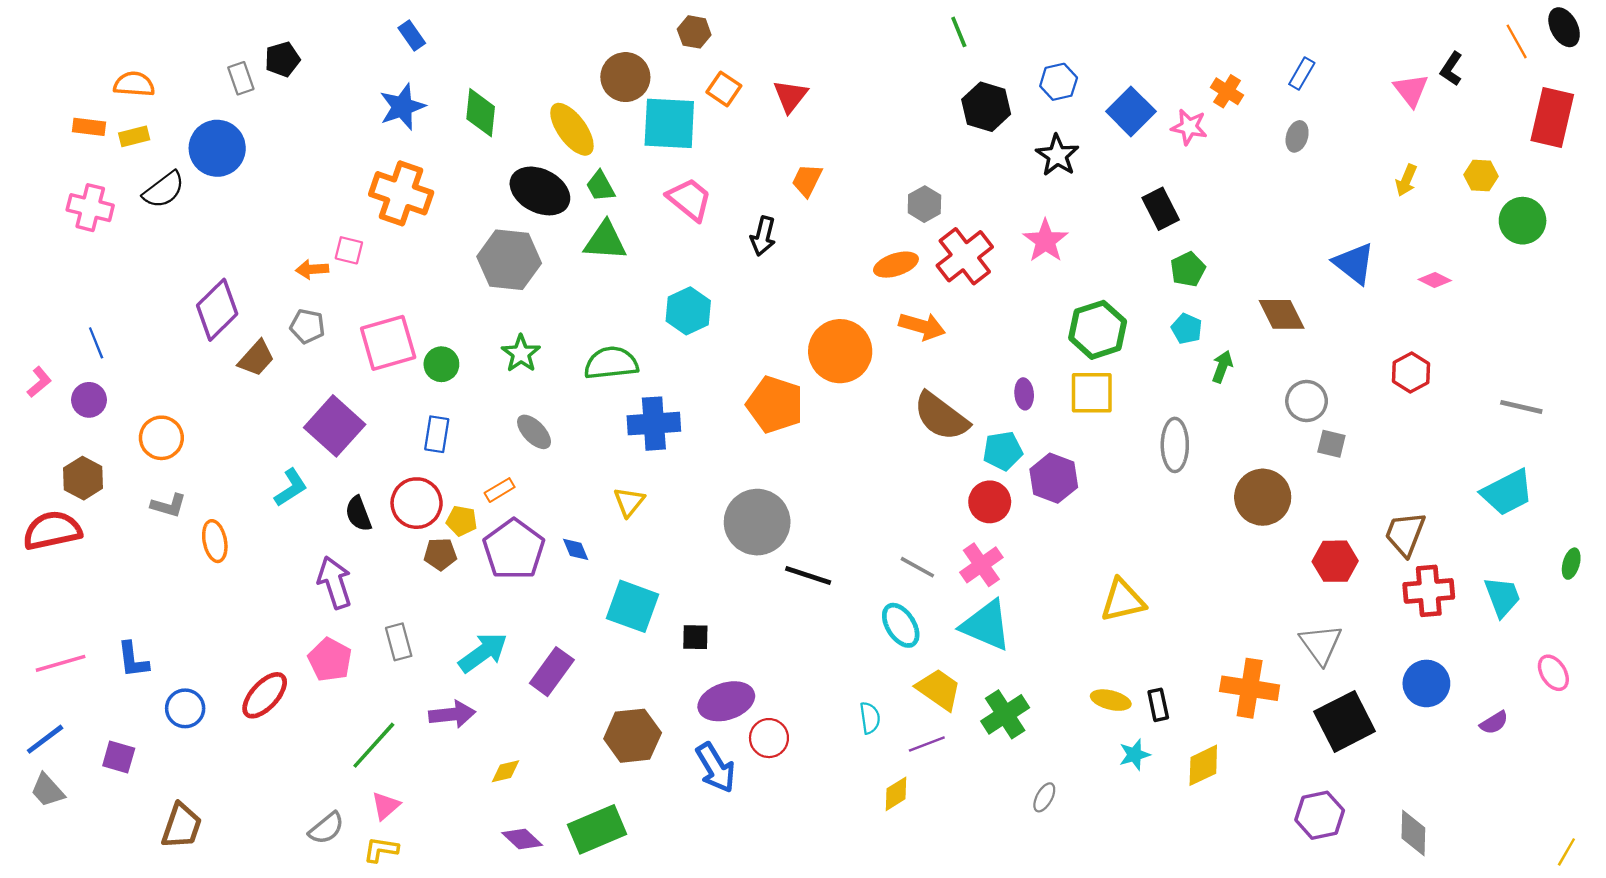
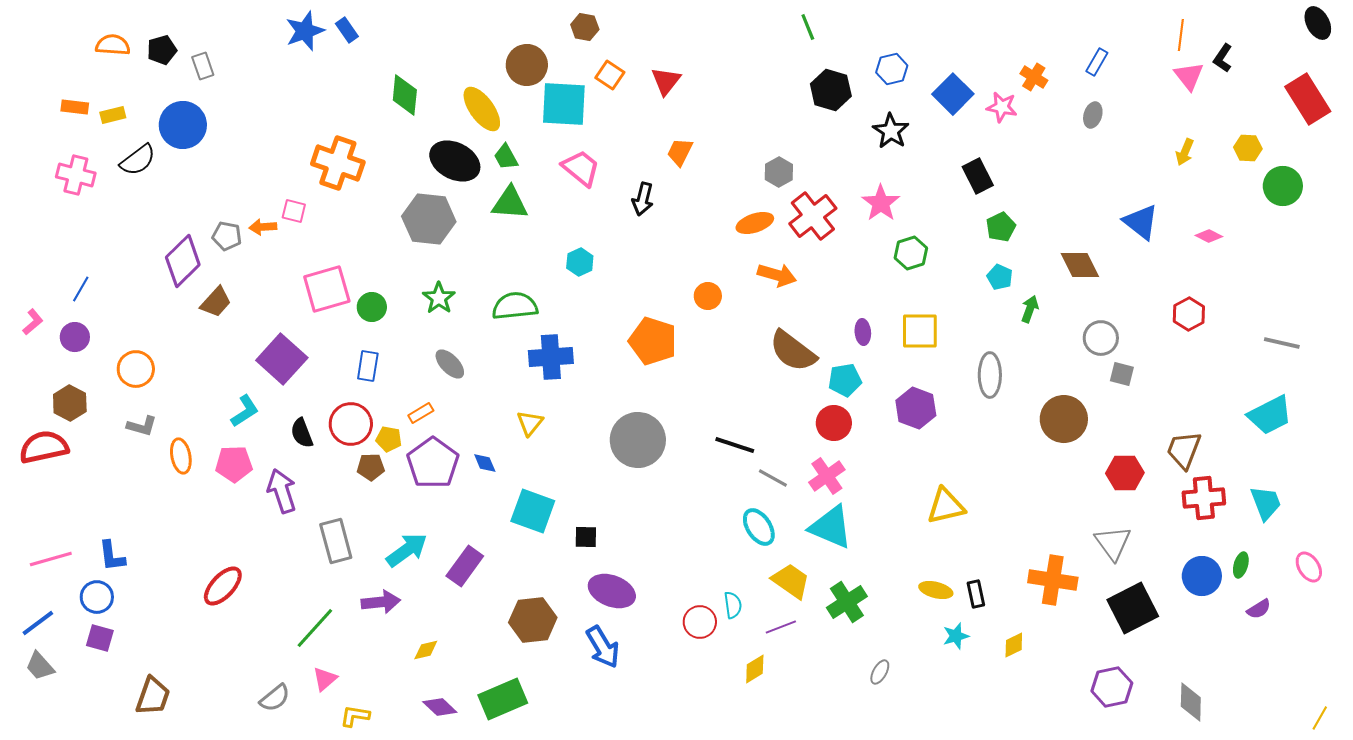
orange line: (1517, 41) -> (1181, 35), moved, turned 36
black pentagon: (282, 59) -> (162, 50), moved
orange semicircle: (134, 84) -> (113, 45), moved
blue star: (402, 107) -> (305, 31), moved
red rectangle: (1552, 117) -> (1308, 99), turned -45
cyan hexagon: (688, 311) -> (580, 262), size x0.7
gray pentagon: (307, 326) -> (227, 236), moved
green hexagon: (1098, 330) -> (911, 253), moved, size x0.7
blue line: (96, 343) -> (81, 289), turned 52
orange circle: (840, 351) -> (708, 296), size x0.5
purple hexagon: (1054, 478) -> (916, 408), moved
green ellipse: (1571, 564) -> (1241, 565), moved
black line: (808, 575) -> (735, 445), moved
gray rectangle: (399, 642) -> (336, 541), size x1.4
pink pentagon: (330, 660) -> (234, 464), moved, turned -30
purple ellipse: (726, 701) -> (612, 591), turned 39
blue circle: (185, 708) -> (97, 597), moved
red circle: (769, 738) -> (700, 622), moved
yellow diamond: (1203, 765) -> (1014, 645), size x0.7
yellow L-shape: (381, 850) -> (355, 716), moved

